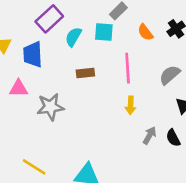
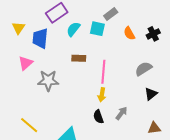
pink line: (128, 68) -> (103, 72), moved
pink triangle: (19, 88) -> (26, 63), turned -49
yellow arrow: (131, 105) -> (102, 95), moved
black semicircle: (173, 138) -> (98, 117), moved

